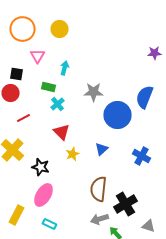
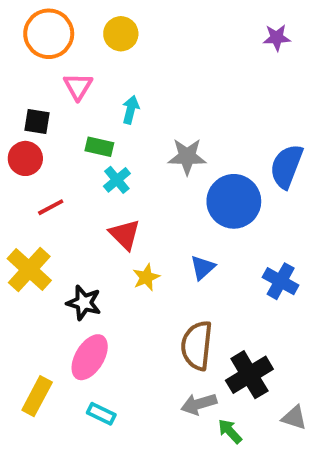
purple star: (154, 53) -> (277, 38), moved

